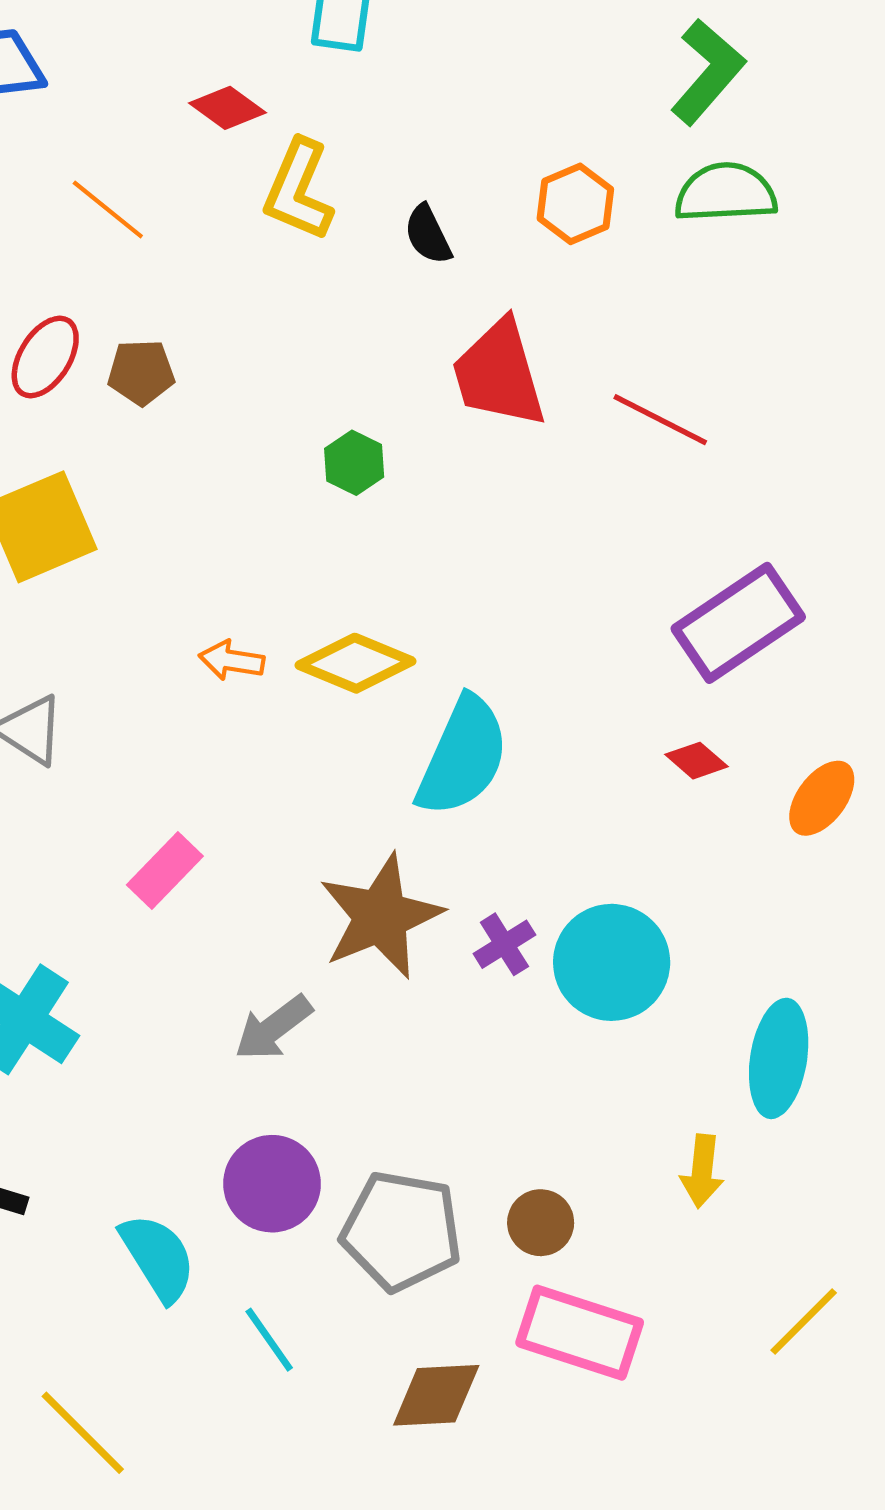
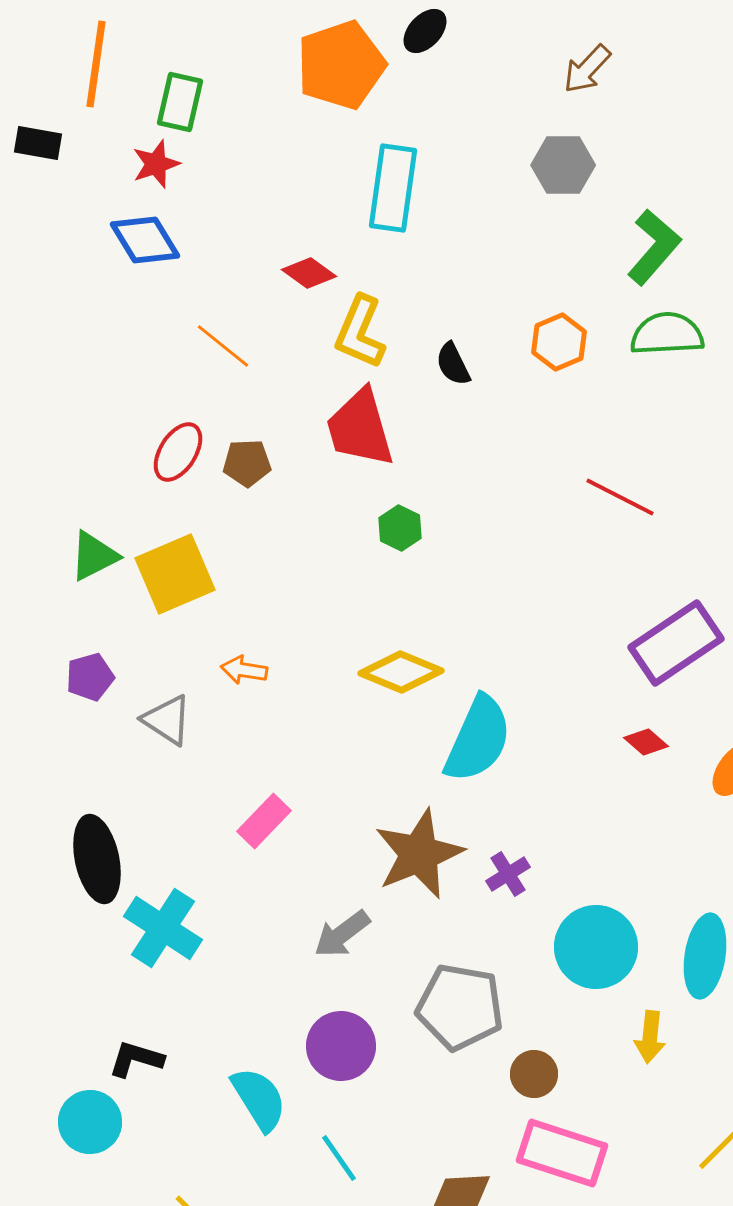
red trapezoid: (499, 374) -> (360, 428), moved
orange arrow: (232, 660) -> (244, 670), moved
cyan circle: (612, 962) -> (596, 947), moved
gray pentagon: (401, 1231) -> (460, 1007), moved

